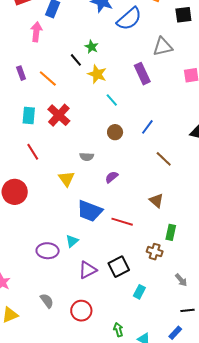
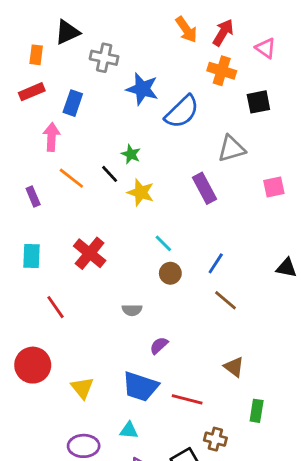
orange line: (48, 78) -> (71, 178), moved
cyan line: (112, 100) -> (163, 243), moved
cyan rectangle: (29, 116) -> (31, 256), moved
brown line: (164, 159) -> (226, 300), moved
purple semicircle: (112, 177) -> (159, 345), moved
yellow triangle: (66, 179) -> (82, 388), moved
cyan triangle: (72, 241) -> (129, 430), moved, turned 48
brown cross: (155, 252) -> (215, 439), moved

